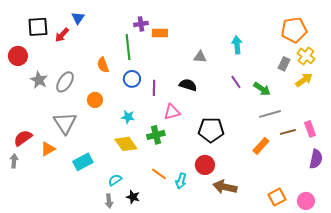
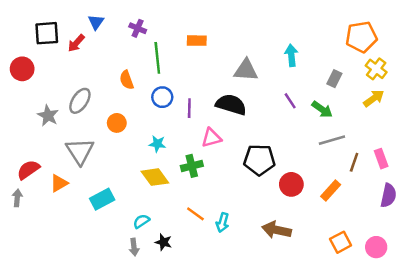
purple cross: (141, 24) -> (138, 28), moved, turned 32
gray triangle: (200, 57) -> (246, 70), size x1.5
gray rectangle: (284, 64) -> (334, 79), moved
gray star: (39, 80) -> (48, 116), moved
black semicircle: (188, 85) -> (231, 104), size x1.4
brown line: (288, 132) -> (354, 162), turned -56
orange rectangle: (261, 146) -> (331, 191), moved
red circle: (205, 165) -> (291, 184), moved

